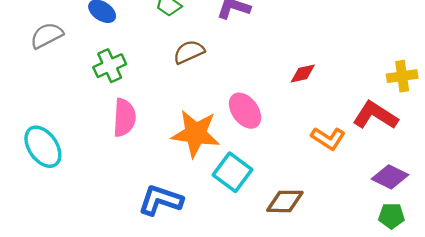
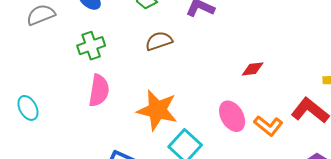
pink ellipse: (245, 111) -> (232, 116), moved
cyan ellipse: (43, 147) -> (28, 108), size x0.7

